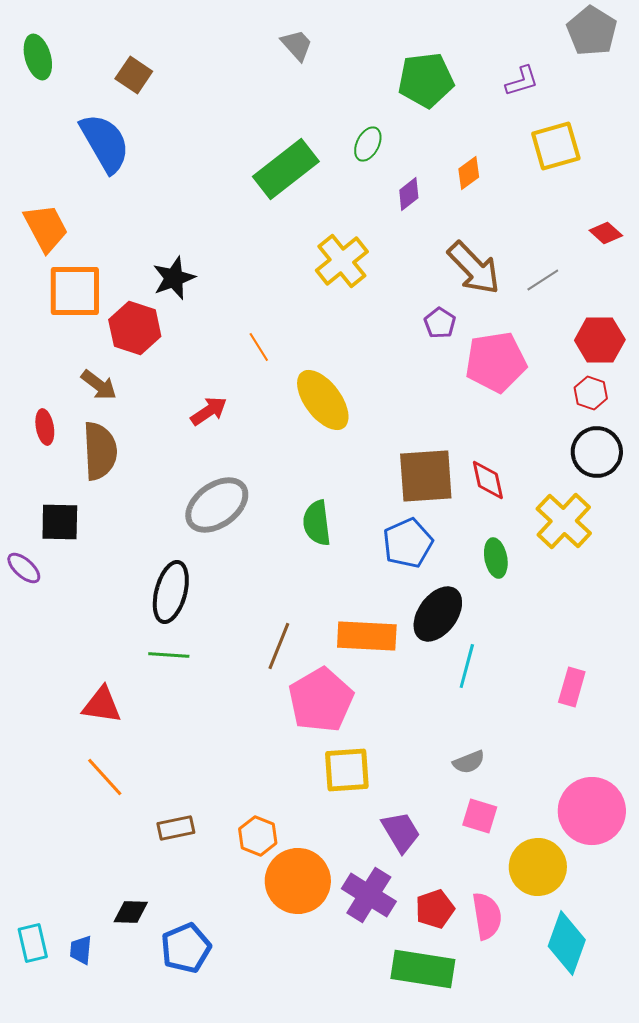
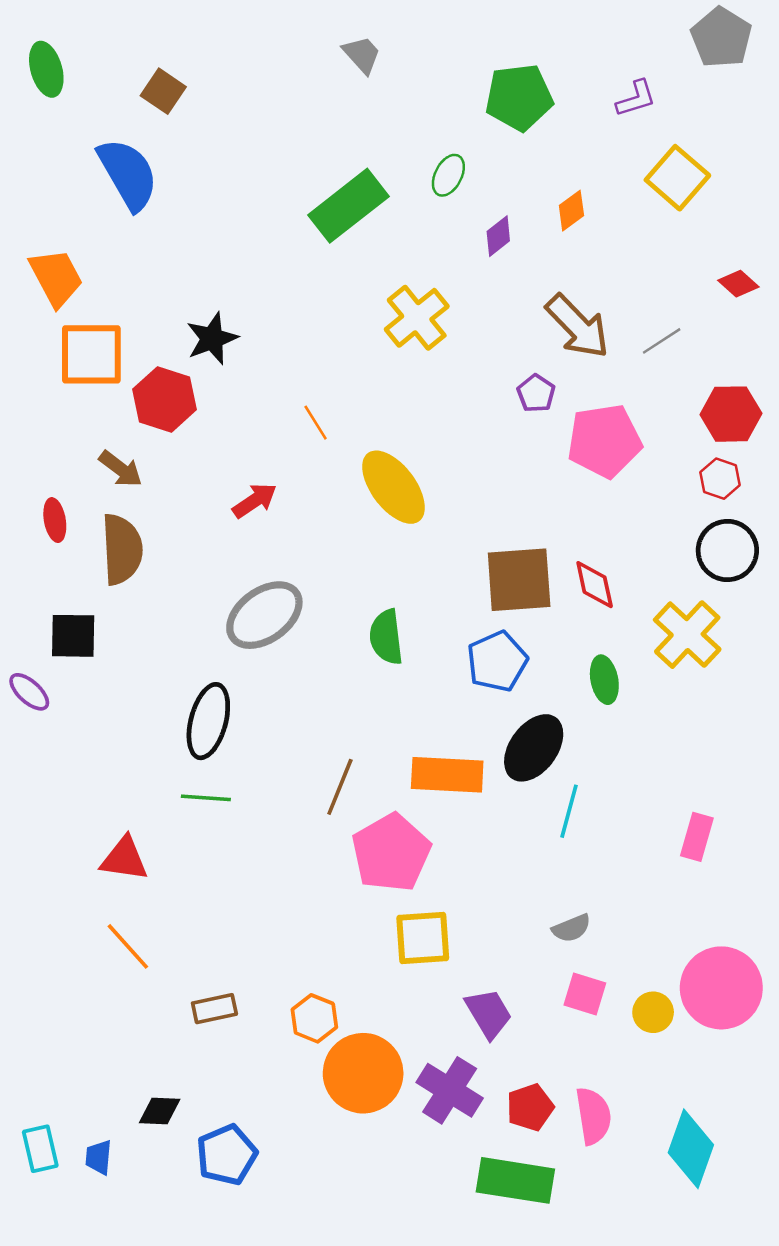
yellow square: (556, 146) -> (677, 178), turned -33
yellow circle: (538, 867) -> (653, 1012), moved, size x0.6

